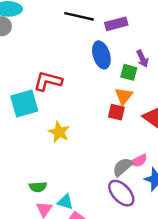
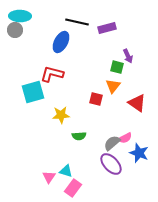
blue ellipse: (101, 55) -> (61, 42), moved, turned 45
red square: (116, 112) -> (96, 99), moved
yellow star: (59, 132) -> (61, 115), turned -30
green semicircle: (38, 187) -> (79, 136), moved

